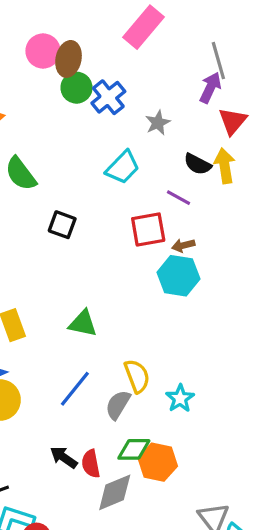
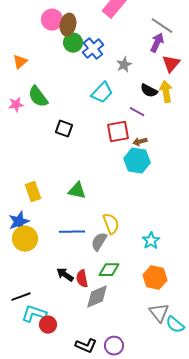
gray line: (218, 61) -> (162, 26), turned -40
blue line: (75, 389) -> (72, 232), turned 50
cyan star: (180, 398) -> (151, 241), moved
orange hexagon: (158, 462) -> (155, 278), moved

